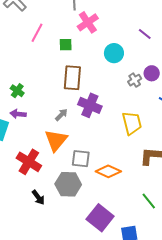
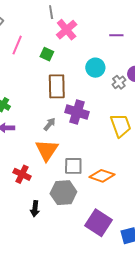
purple line: (145, 34) -> (116, 35), moved, turned -32
green square: (66, 45) -> (47, 54), turned 32
cyan circle: (114, 53) -> (95, 68), moved
red cross: (29, 162) -> (22, 174), size x0.7
black arrow: (38, 197) -> (35, 209), turned 49

